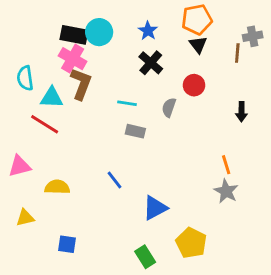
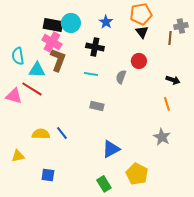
black cross: (151, 63) -> (95, 47), moved, turned -30
black arrow: (241, 112) -> (173, 80), turned -72
gray rectangle: (135, 131) -> (97, 106), moved
orange line: (226, 165) -> (167, 104), moved
pink triangle: (20, 166) -> (14, 96), moved, turned 30
blue line: (114, 180) -> (62, 133), moved

